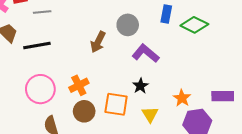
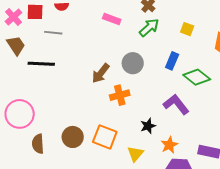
purple L-shape: (146, 53) -> (176, 104), moved
orange cross: (79, 85) -> (120, 95), moved
black star: (140, 86) -> (148, 126), moved
pink circle: (40, 89) -> (20, 114), moved

